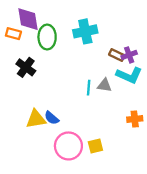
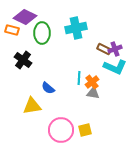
purple diamond: (28, 19) -> (25, 17), turned -55
gray triangle: (104, 85) -> (93, 93), moved
blue semicircle: (52, 118) -> (48, 88), moved
orange cross: (135, 119) -> (92, 82), moved, turned -32

